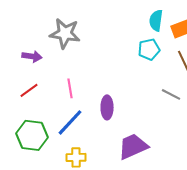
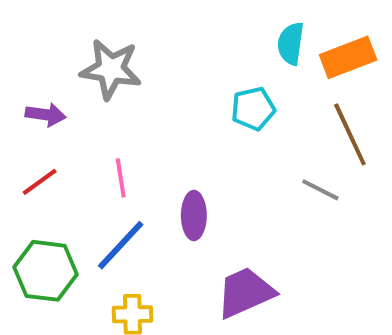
cyan pentagon: (149, 49) -> (253, 109), moved

